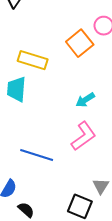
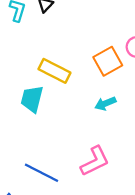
cyan arrow: (85, 100) -> (105, 103), moved

